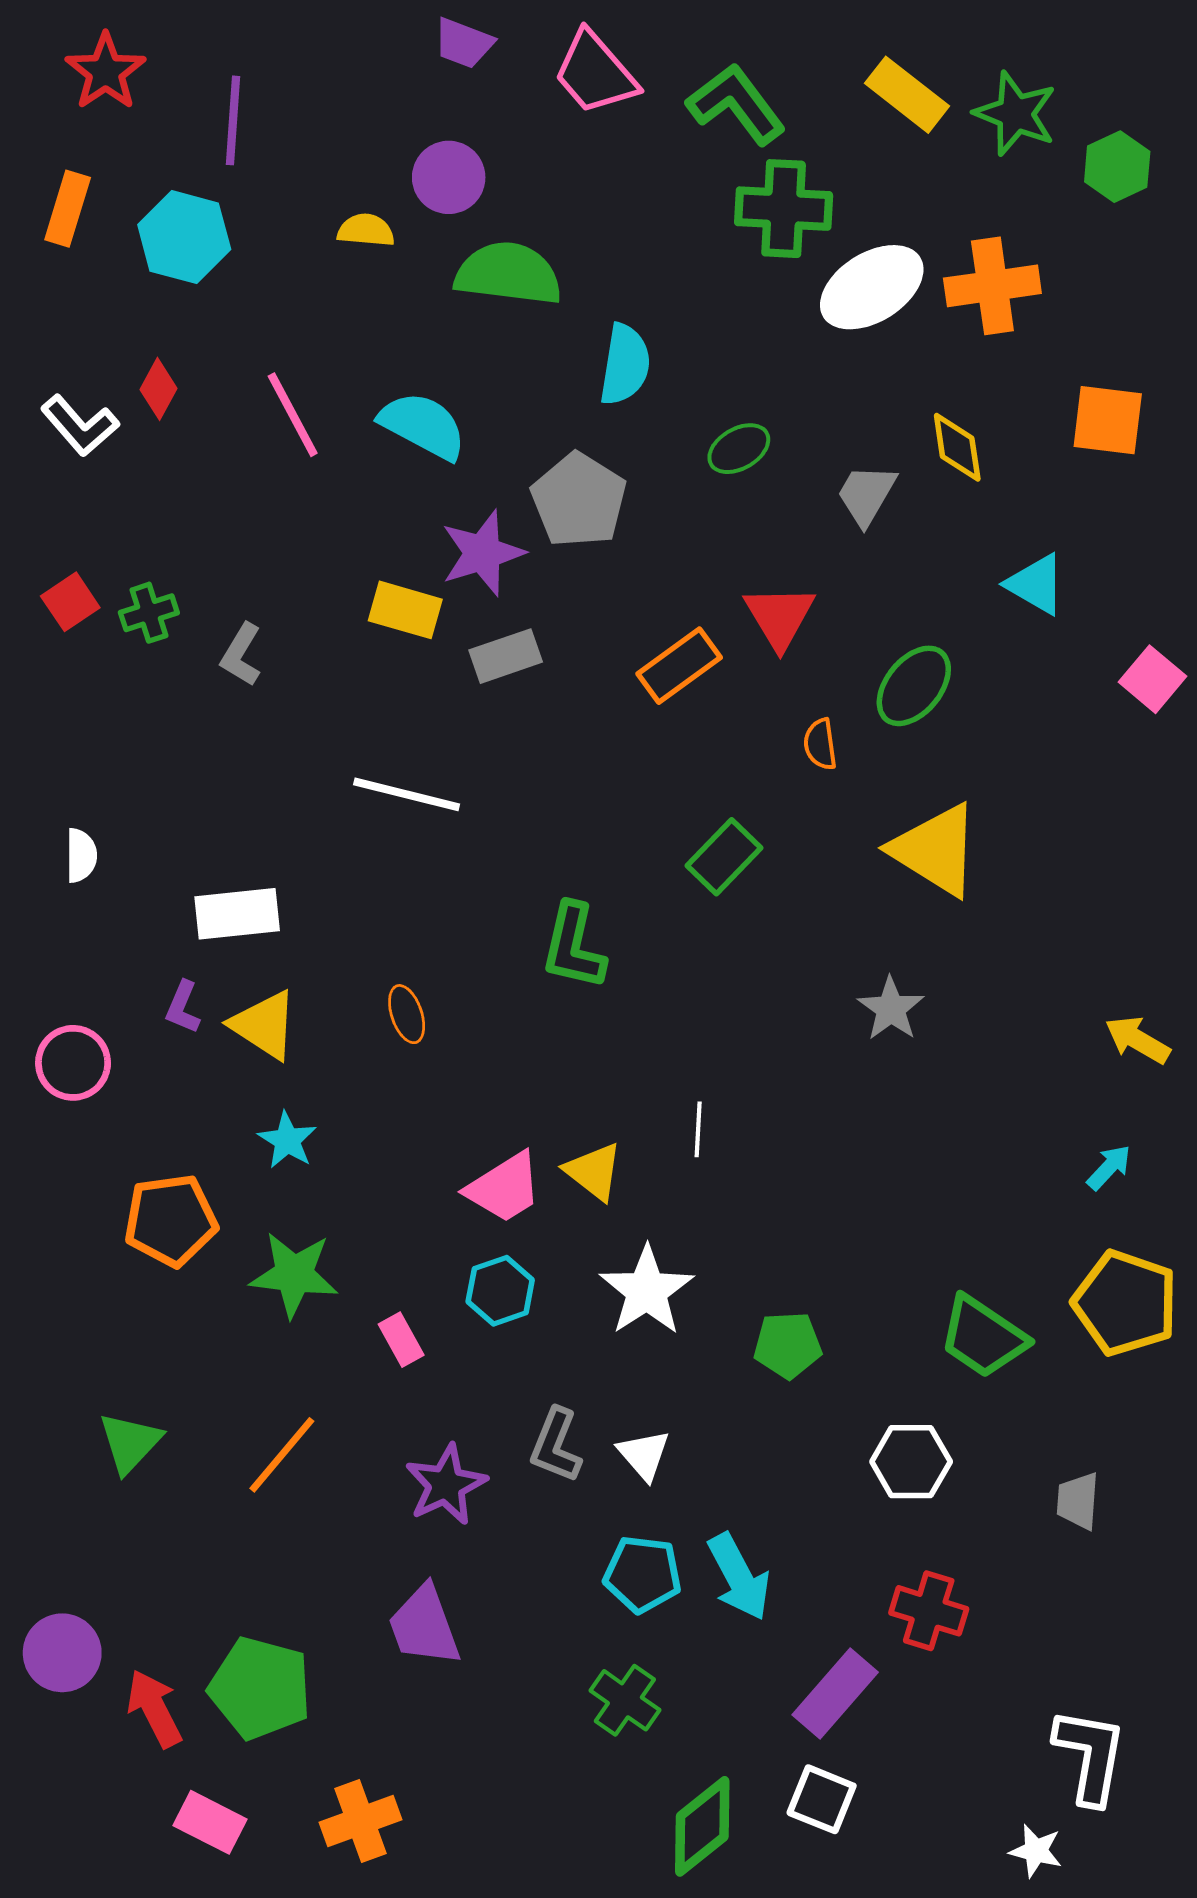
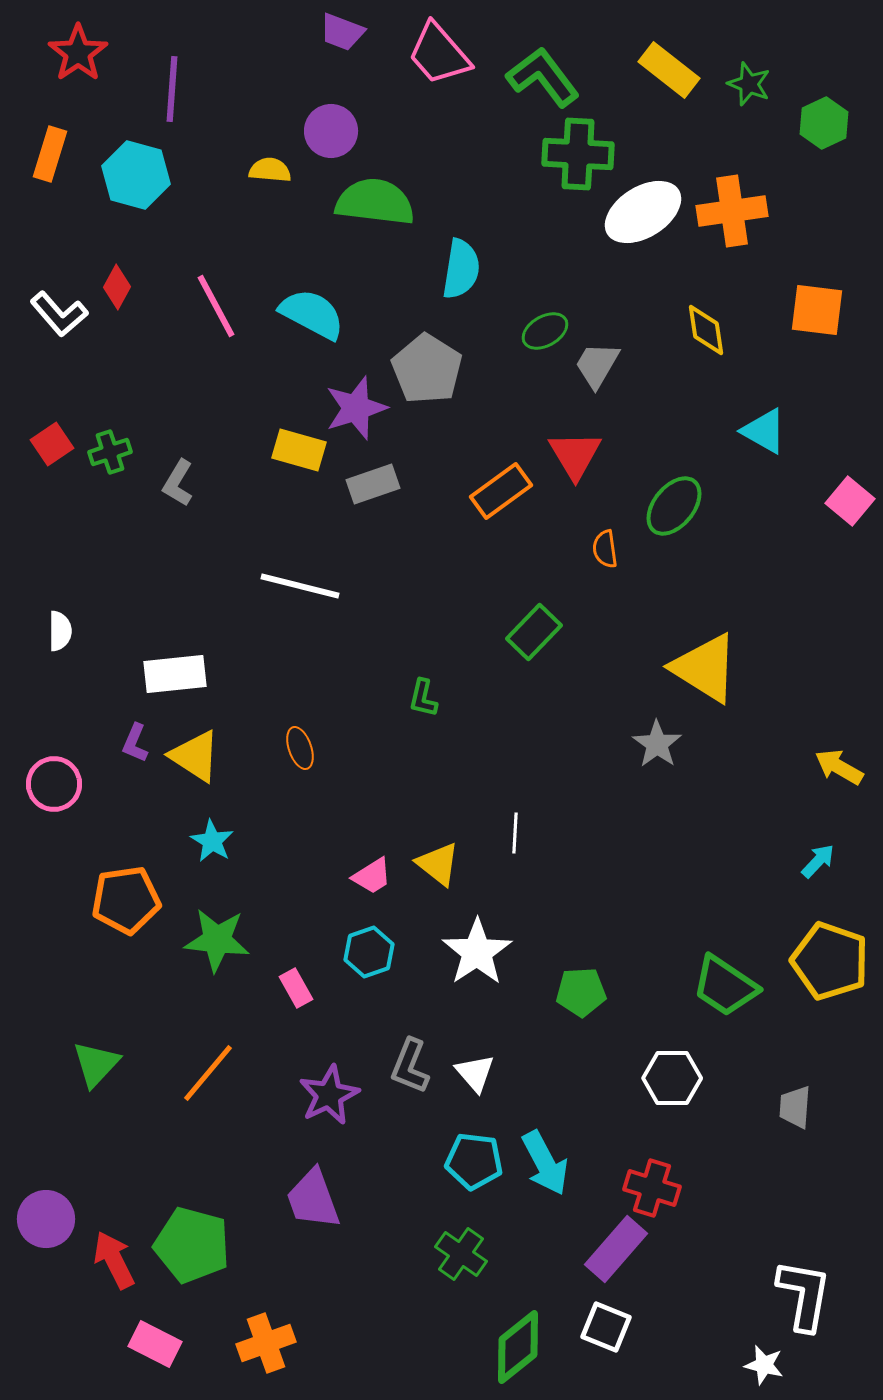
green star: (1016, 114) -> (749, 84), size x0.7
gray trapezoid: (866, 495) -> (597, 365), moved
yellow triangle: (935, 850) -> (705, 668), moved
green L-shape: (573, 946) -> (423, 698), size x0.6
pink trapezoid: (504, 1188) -> (372, 876), size x0.7
red cross: (929, 1611) -> (652, 1188), moved

